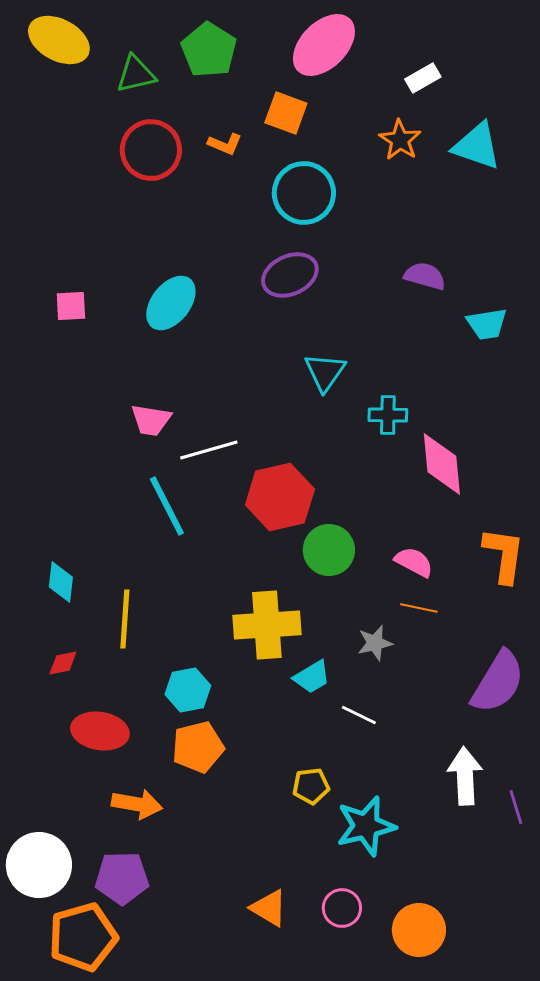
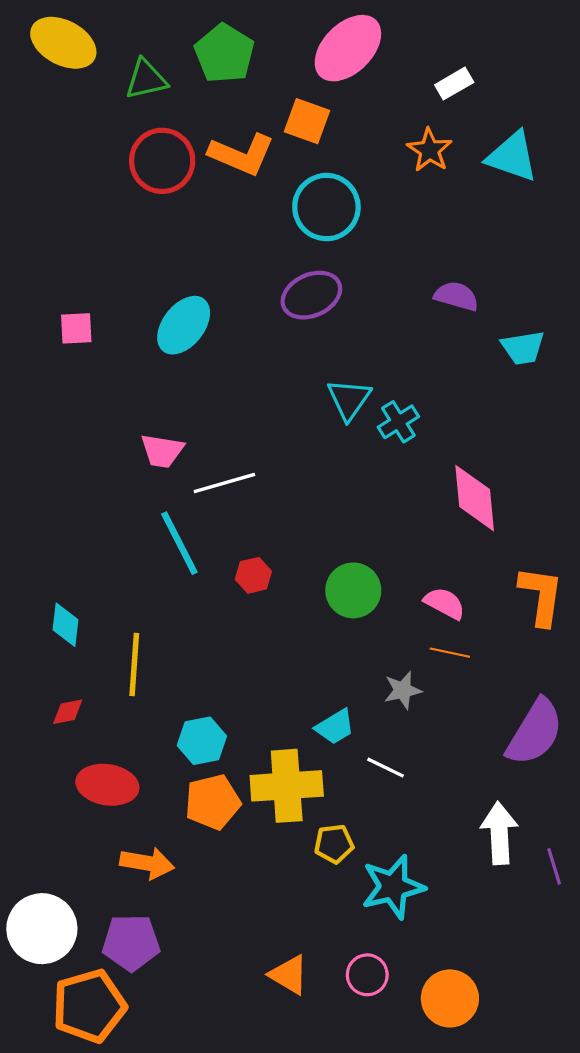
orange L-shape: (225, 144) -> (242, 154), size x1.8
cyan cross: (388, 415) -> (398, 422), moved, turned -33
red hexagon: (280, 497) -> (253, 575), moved, size x0.5
yellow cross: (267, 625) -> (287, 786), moved

